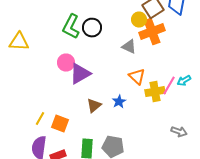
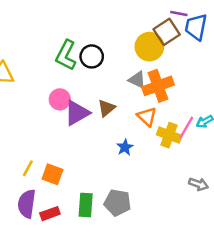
yellow circle: (139, 20) -> (149, 47), size x1.5
orange cross: (152, 32) -> (158, 86), moved
yellow cross: (155, 92) -> (169, 135), turned 30
brown triangle: (94, 106) -> (106, 108), moved

